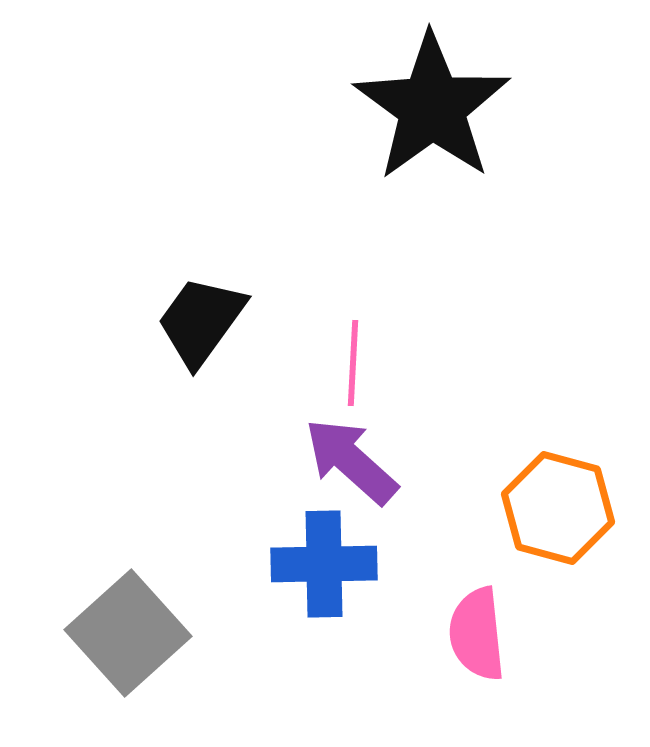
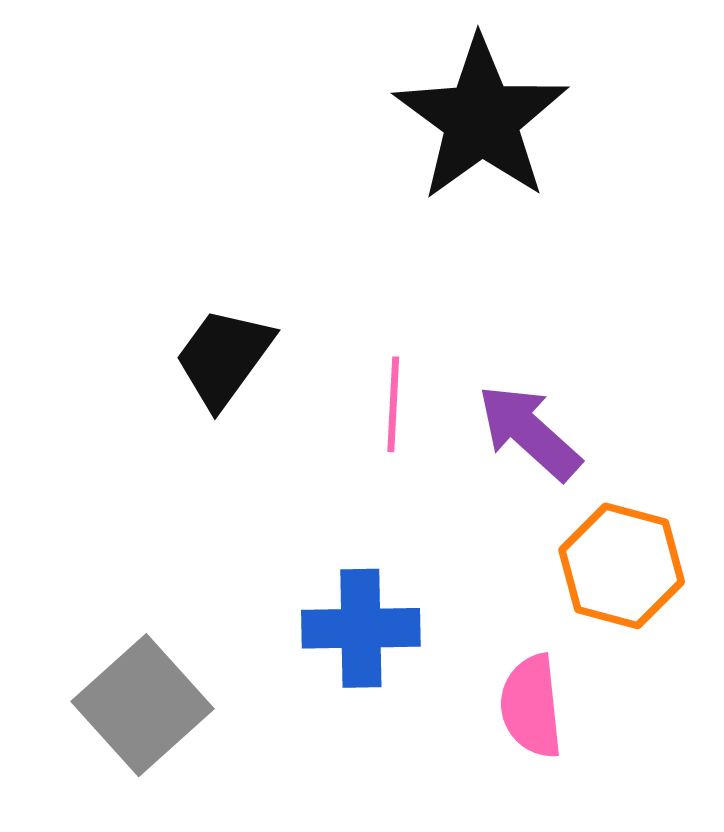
purple arrow: (351, 461) -> (529, 432), moved

